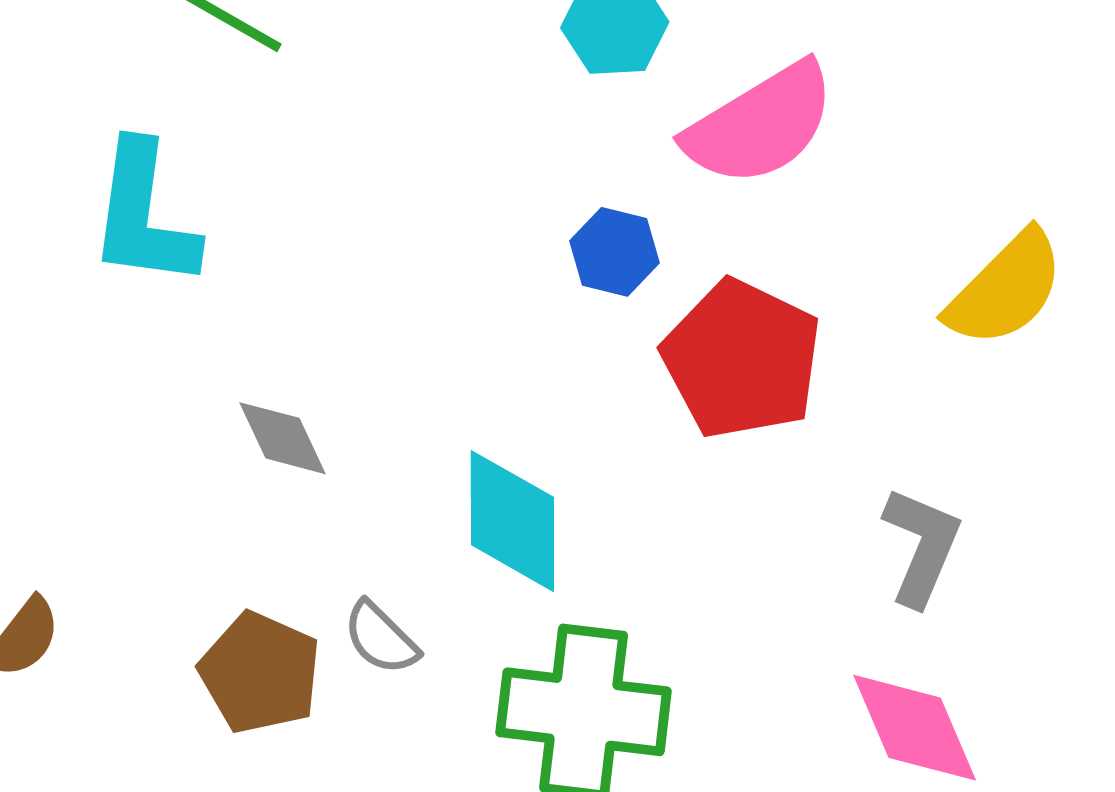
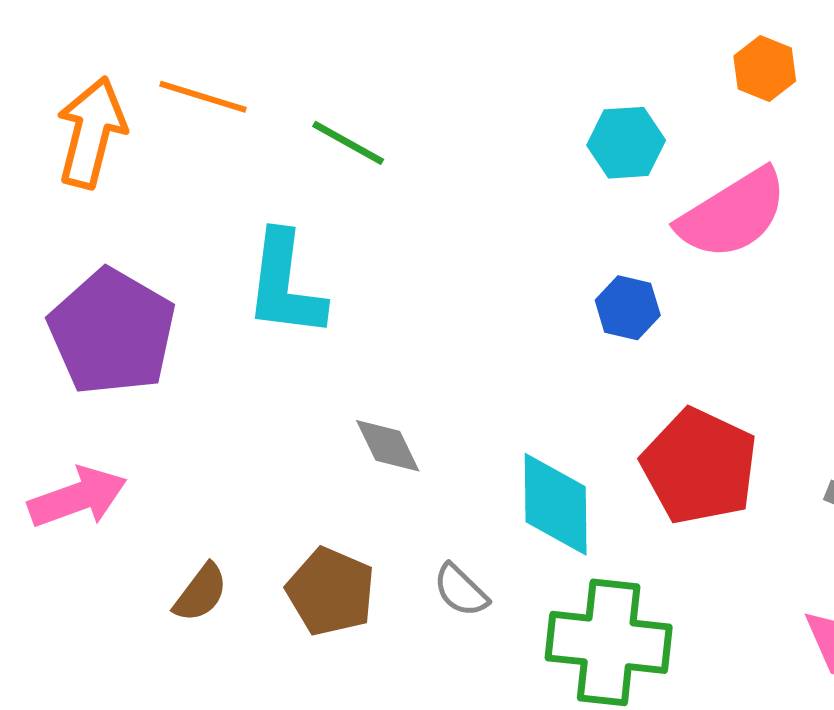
red pentagon: (742, 359) -> (699, 466), moved
brown pentagon: (260, 673) -> (331, 592), moved

